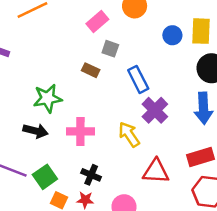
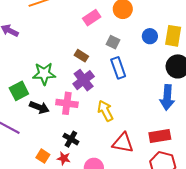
gray square: (110, 49) -> (113, 42), moved
purple cross: (155, 110) -> (84, 80), moved
black arrow: (36, 131) -> (39, 107), moved
green square: (45, 177) -> (19, 91), moved

